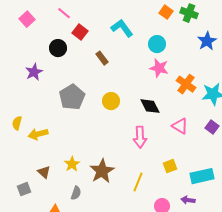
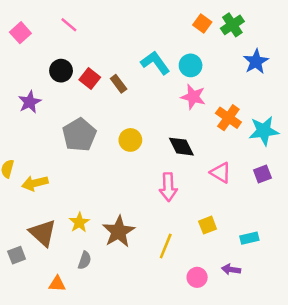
green cross: (189, 13) -> (232, 25), turned 36
cyan L-shape: (122, 28) -> (155, 63), moved
red square: (80, 32) -> (90, 78), moved
purple square: (212, 127) -> (262, 174), turned 32
brown triangle: (44, 172) -> (43, 233), size x1.6
cyan rectangle: (202, 176) -> (249, 238), size x0.6

